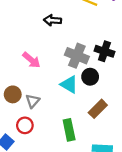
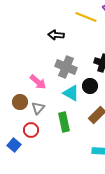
gray cross: (77, 56) -> (66, 67), moved
pink arrow: (32, 60) -> (38, 82), moved
green rectangle: (69, 130) -> (64, 122), moved

